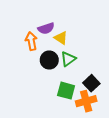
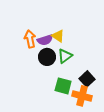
purple semicircle: (46, 28) -> (45, 40), moved
orange cross: (86, 101) -> (82, 96), turned 30

